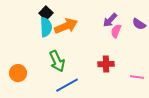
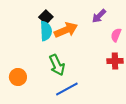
purple arrow: (110, 20) -> (99, 16), moved
red cross: (106, 64) -> (115, 61), moved

